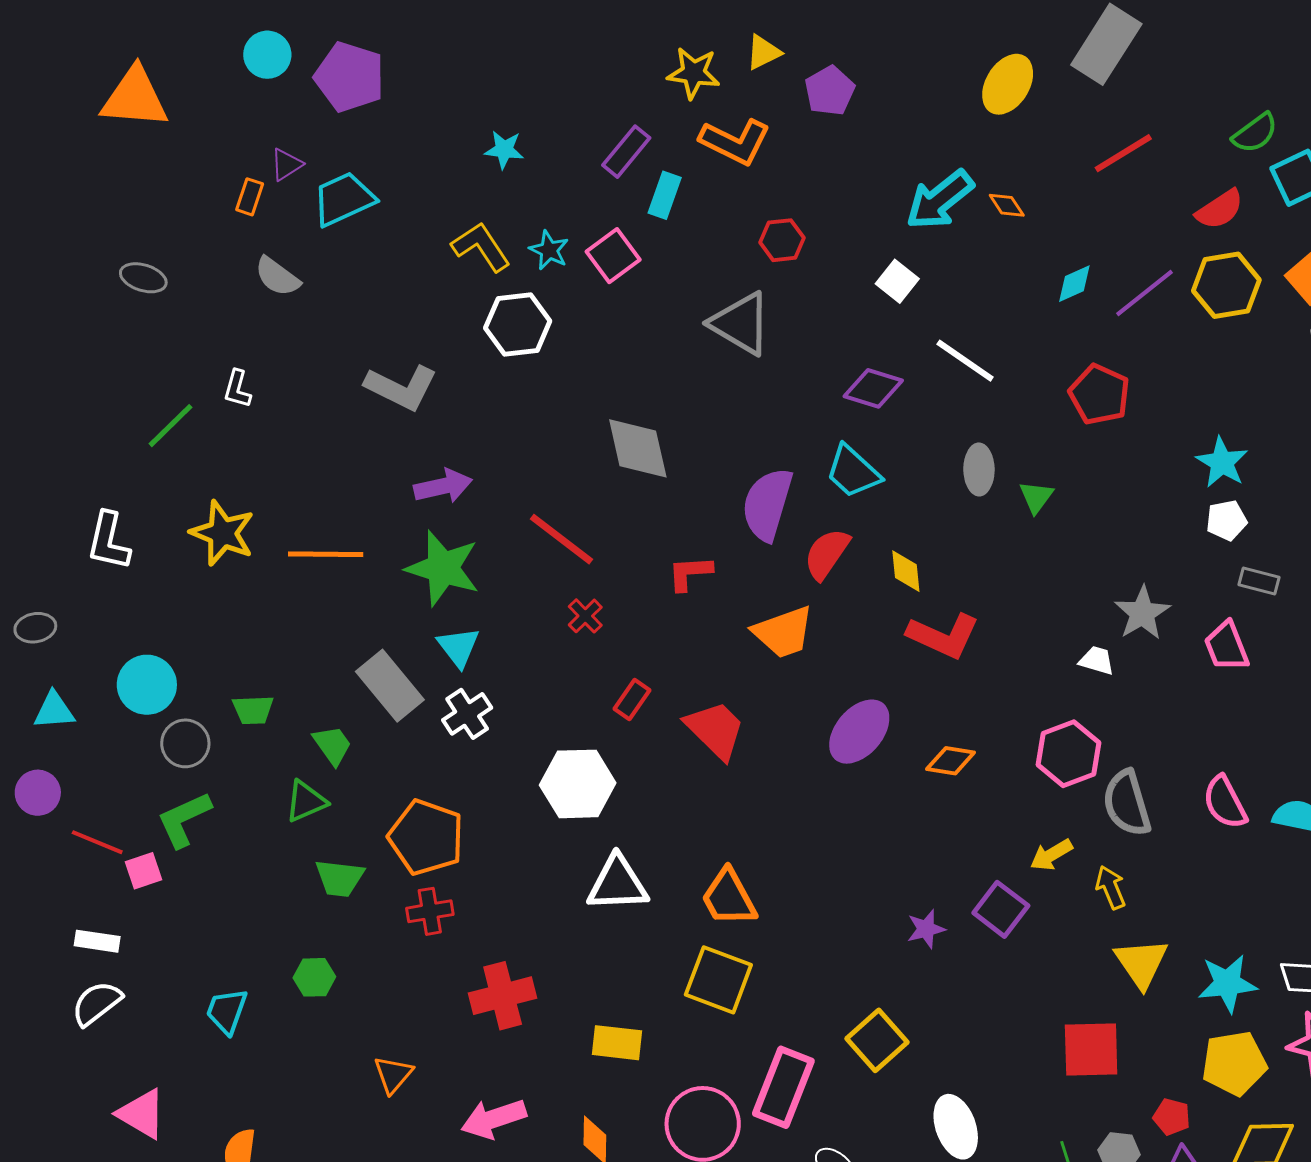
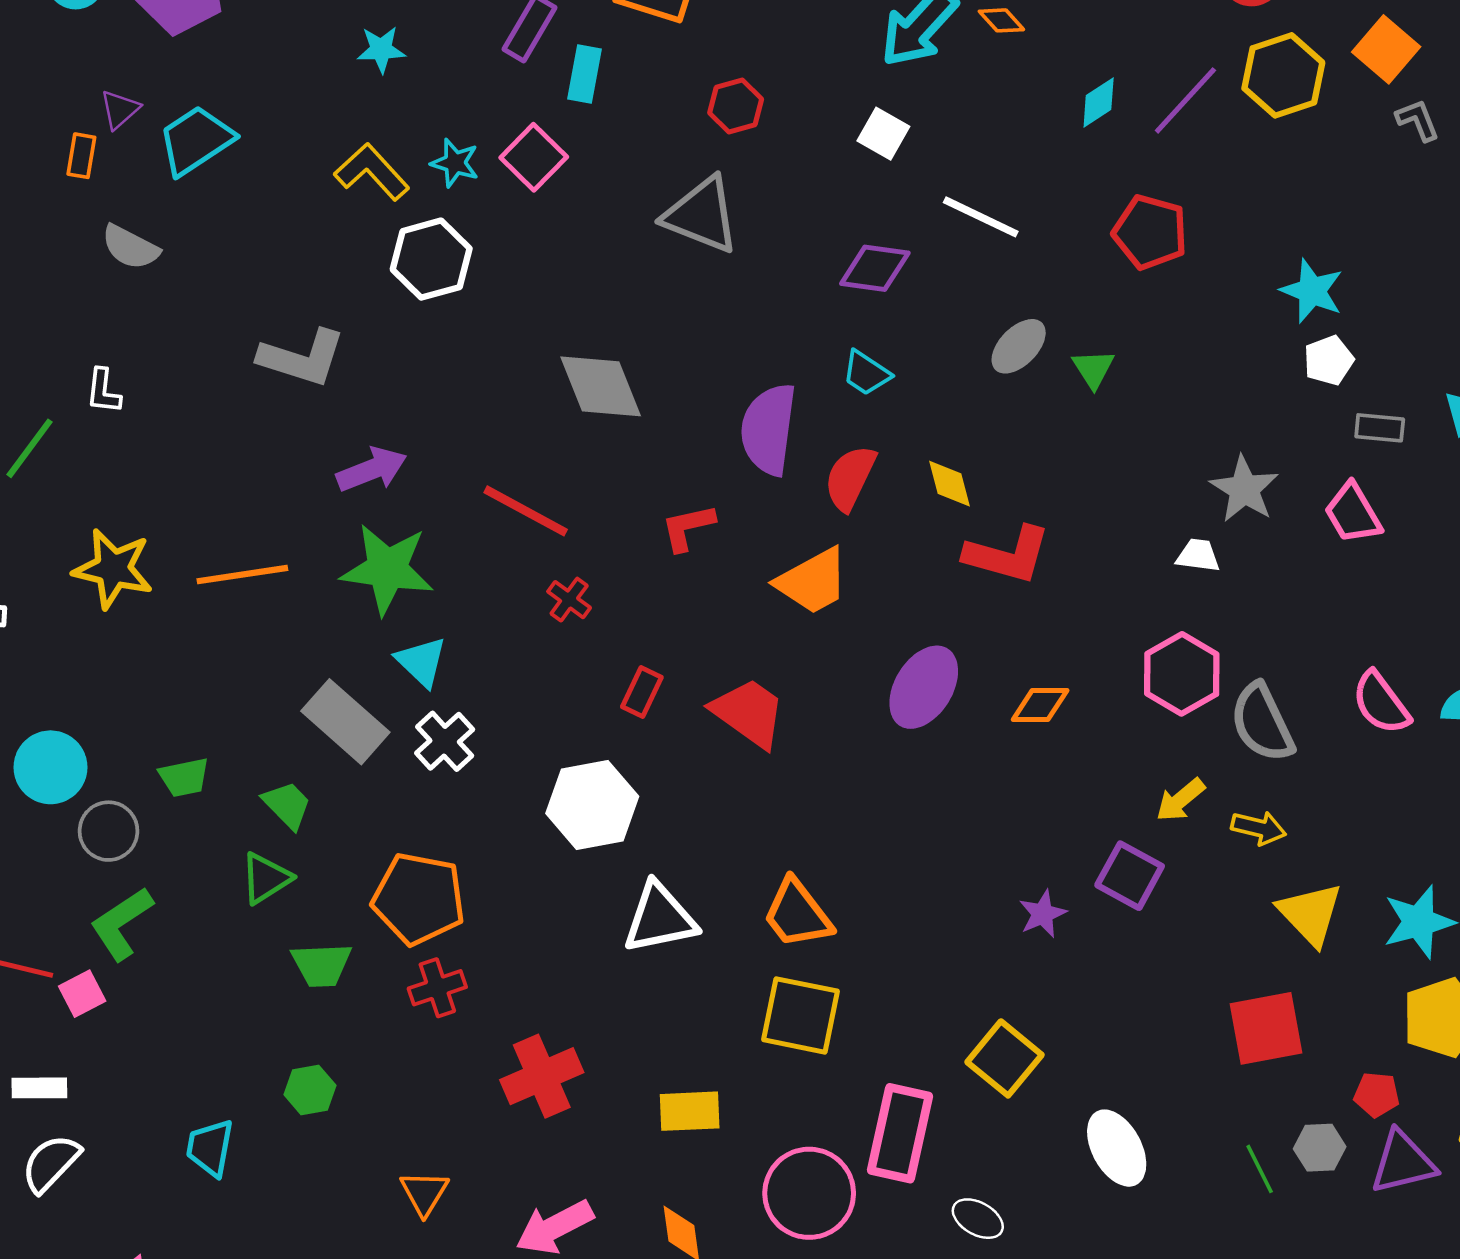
gray ellipse: (979, 469) -> (1019, 346), turned 54
cyan trapezoid: (853, 472) -> (866, 373), size x0.7
yellow arrow: (1111, 887) -> (1259, 828), turned 135

